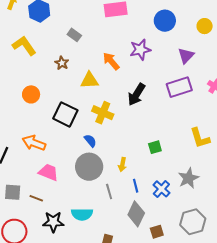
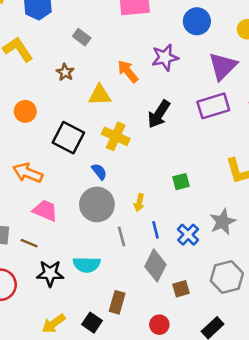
purple triangle: (186, 56) -> (223, 66), size x1.4

